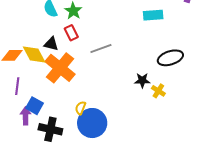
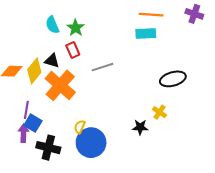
cyan rectangle: (153, 15) -> (146, 33), moved
yellow diamond: (34, 54) -> (34, 71), turned 65
black star: (142, 80) -> (140, 127), moved
purple line: (17, 86) -> (26, 110), moved

